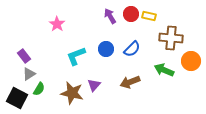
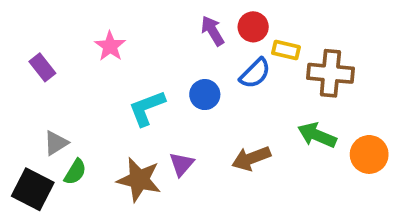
yellow rectangle: (149, 16) -> (286, 50), moved
blue semicircle: (132, 49) -> (255, 73), moved
purple rectangle: (24, 56) -> (42, 67), moved
orange circle: (191, 61) -> (369, 154), moved

